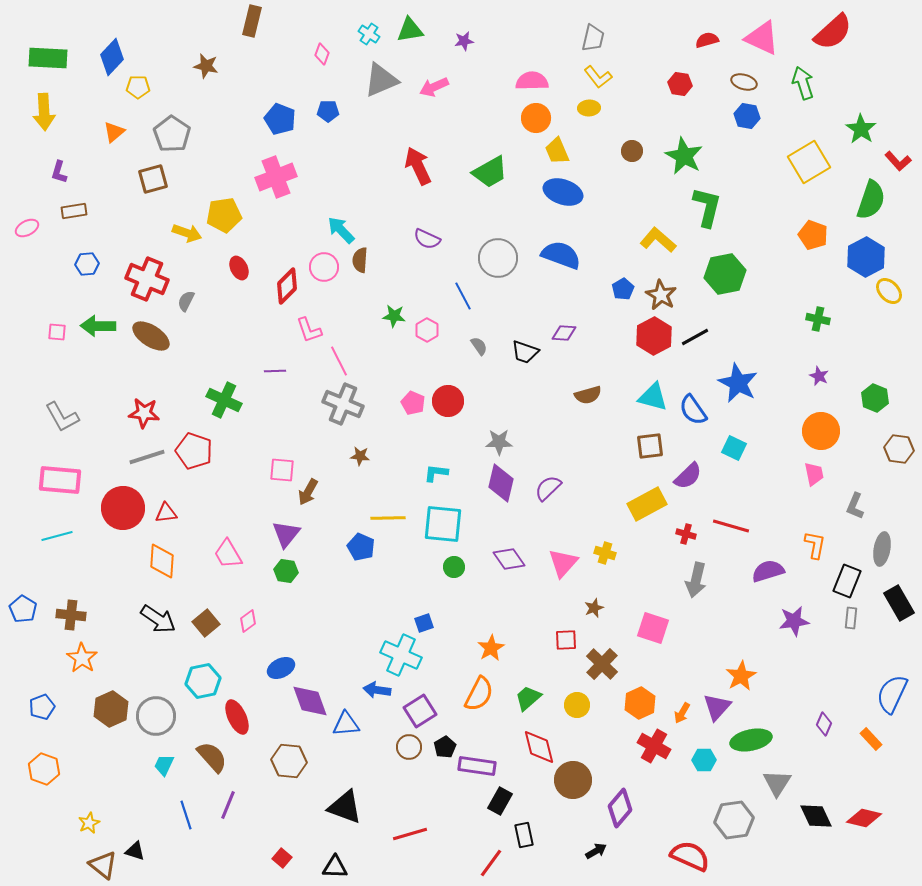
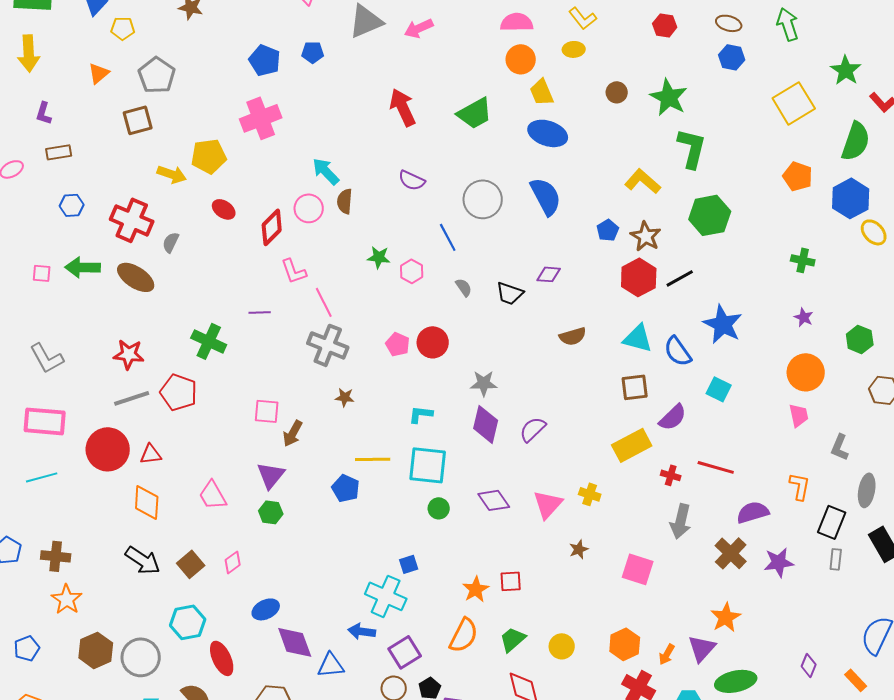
blue semicircle: (561, 255) -> (546, 196), turned 42
red ellipse: (239, 268) -> (224, 209), turned -30
red square: (566, 640) -> (511, 581), moved
brown cross: (602, 664) -> (731, 553), moved

